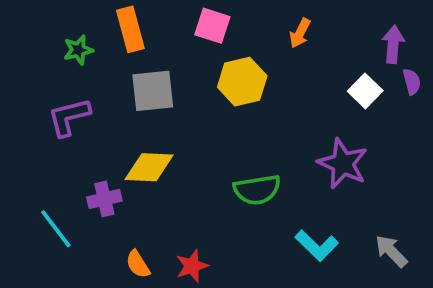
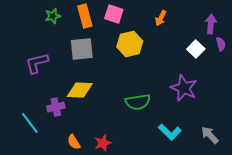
orange rectangle: (130, 29) -> (85, 16), moved
green star: (78, 50) -> (53, 16), moved

